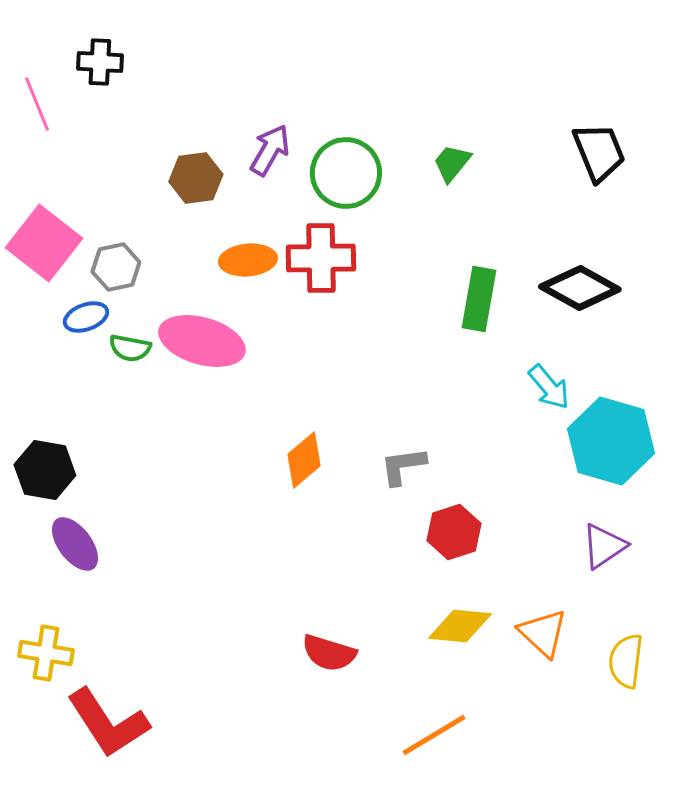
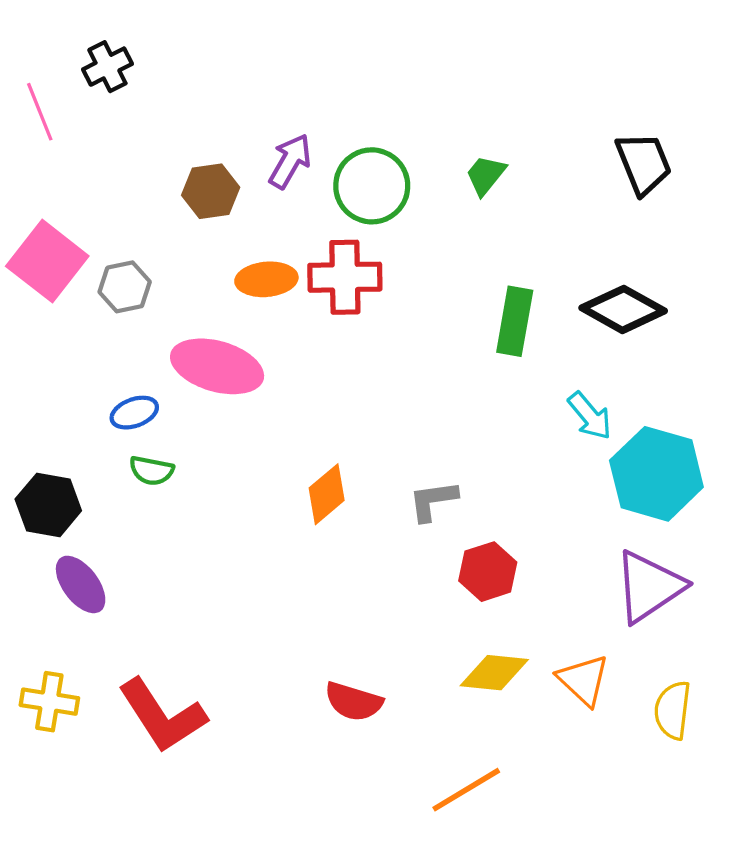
black cross: (100, 62) -> (107, 67), turned -30
blue ellipse: (86, 317) -> (134, 413), moved
green semicircle: (130, 348) -> (151, 471), moved
purple triangle: (604, 546) -> (649, 587), size x1.5
red L-shape: (108, 723) -> (162, 716), moved

